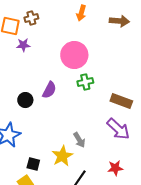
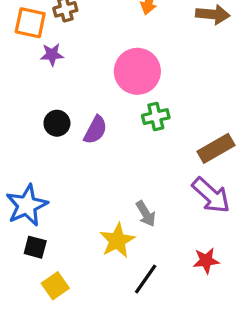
black circle: (25, 100) -> (57, 123), moved
brown rectangle: (121, 101) -> (216, 148), turned -50
black square: (33, 164) -> (35, 247), moved

